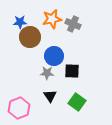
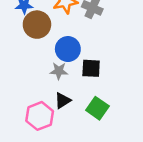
black triangle: (50, 96) -> (63, 100), turned 32
pink hexagon: (19, 108) -> (40, 116), moved

